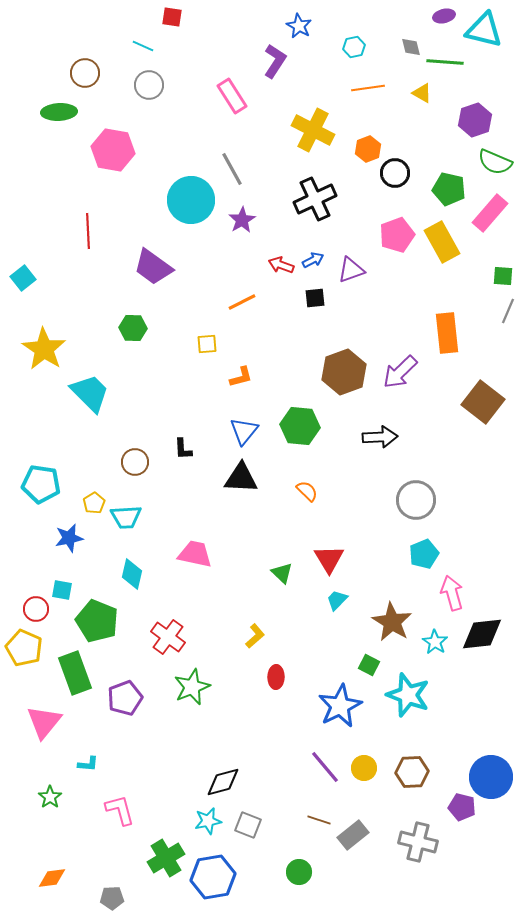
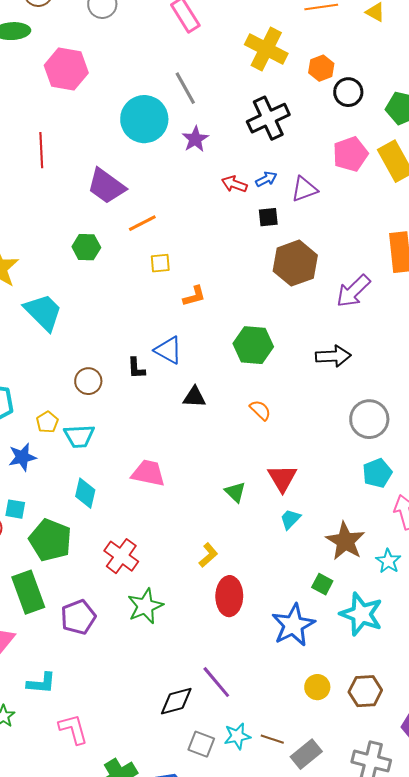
orange line: (242, 302) -> (142, 223), moved
brown hexagon: (344, 372) -> (295, 263), moved
blue triangle: (244, 431) -> (168, 350), moved, turned -40
black triangle: (241, 478) -> (194, 397), size x0.7
red ellipse: (276, 677) -> (229, 596), size x1.6
cyan L-shape: (88, 764) -> (41, 683), size x1.4
purple line: (325, 767) -> (216, 682), moved
cyan star: (208, 821) -> (237, 736), moved

